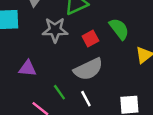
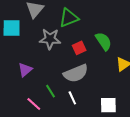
purple triangle: (28, 68) -> (25, 70), turned -49

